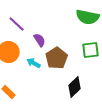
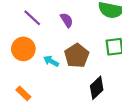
purple semicircle: (40, 40) -> (67, 20), moved

